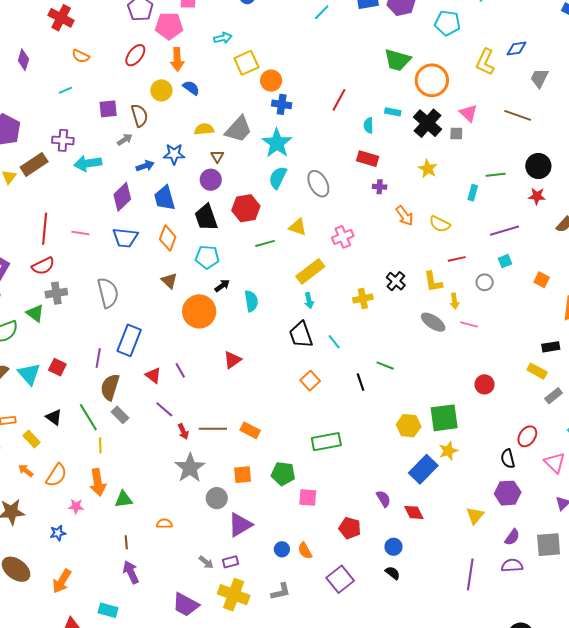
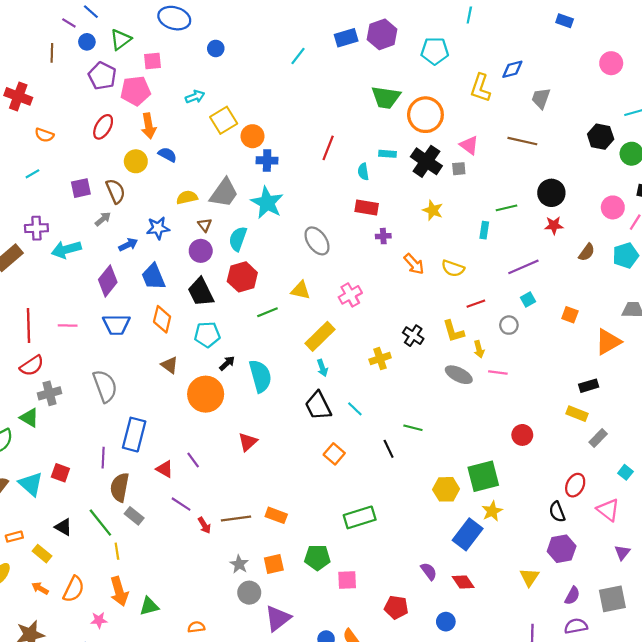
cyan semicircle: (278, 178) -> (238, 239), moved
cyan semicircle: (251, 301) -> (260, 376), size x1.4
gray star: (190, 468) -> (239, 564), moved, size x0.6

